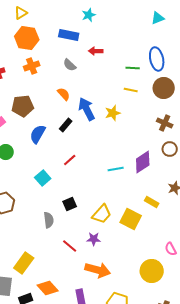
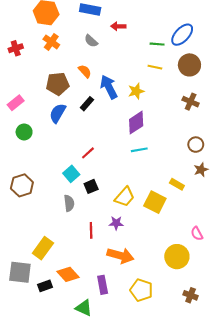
blue ellipse: (157, 59) -> (182, 35), turned 55
orange cross: (32, 66) -> (51, 42), turned -35
brown pentagon: (23, 106) -> (58, 84), moved
brown circle: (170, 149) -> (196, 145), moved
red line: (70, 160) -> (88, 153), moved
purple diamond: (143, 162) -> (136, 123), moved
cyan square: (43, 178) -> (71, 174), moved
red line: (70, 246) -> (91, 230), turned 49

